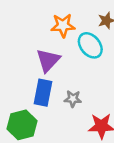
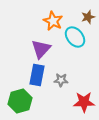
orange star: (63, 26) -> (53, 21), turned 30

